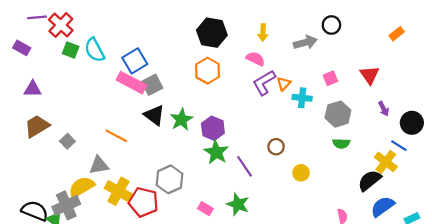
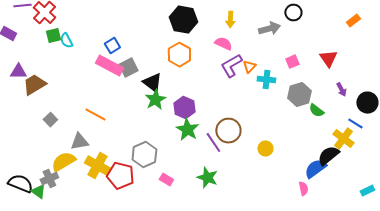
green square: (71, 50) -> (53, 36), turned -35
cyan semicircle: (95, 50) -> (66, 41), moved, size x0.7
blue square: (135, 61) -> (112, 46), size x0.7
black triangle: (154, 115) -> (152, 83), moved
brown trapezoid: (37, 126) -> (34, 85), moved
green semicircle: (341, 143) -> (316, 111), moved, turned 35
brown circle: (276, 147) -> (228, 131), moved, size x1.6
gray cross: (66, 205) -> (49, 179), size x0.7
blue semicircle: (383, 206) -> (315, 169), moved
pink rectangle: (205, 209) -> (166, 180), moved

